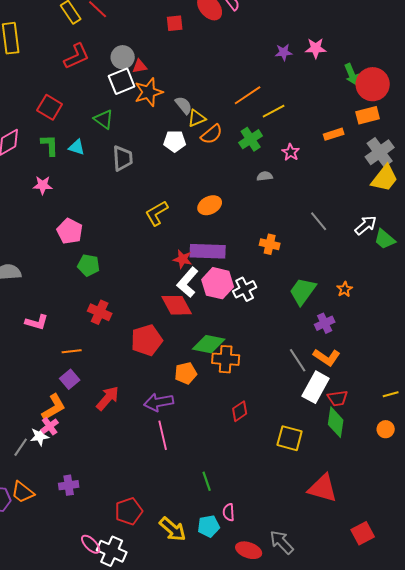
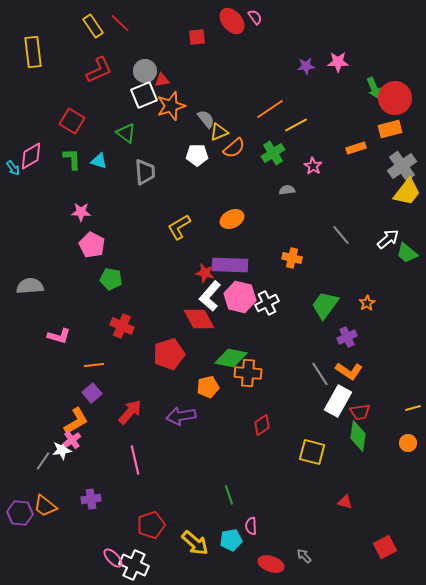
pink star: (43, 185) -> (81, 212), moved
pink line: (163, 435) -> (135, 460), moved
red triangle: (323, 488) -> (345, 502), size x0.5
gray arrow: (282, 542) -> (304, 556), size x0.6

